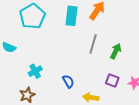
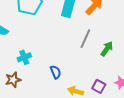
purple square: (112, 81) -> (99, 86), moved

